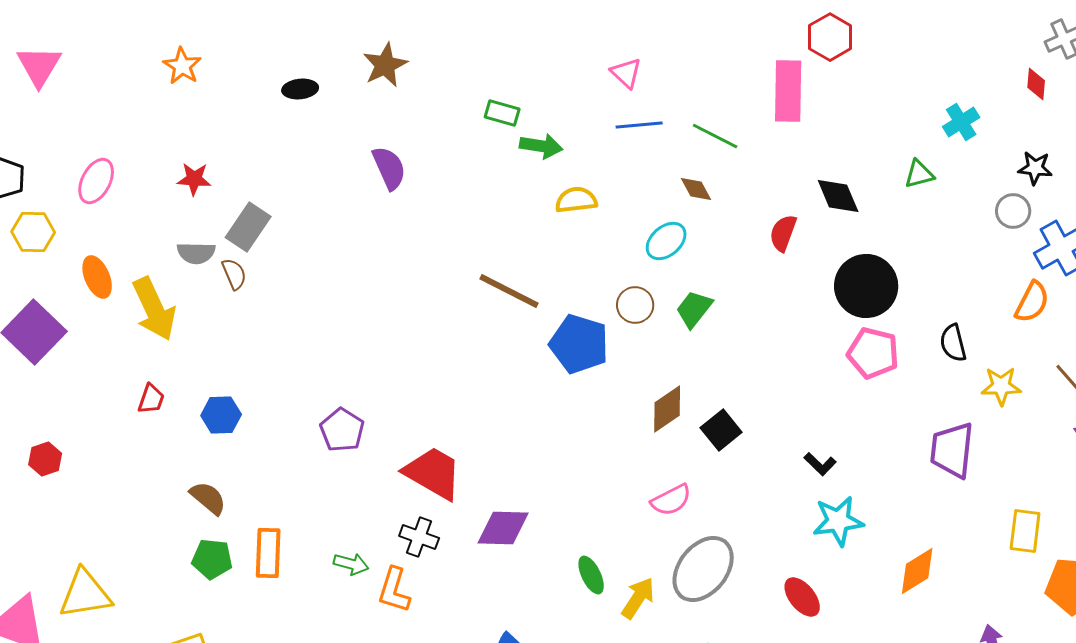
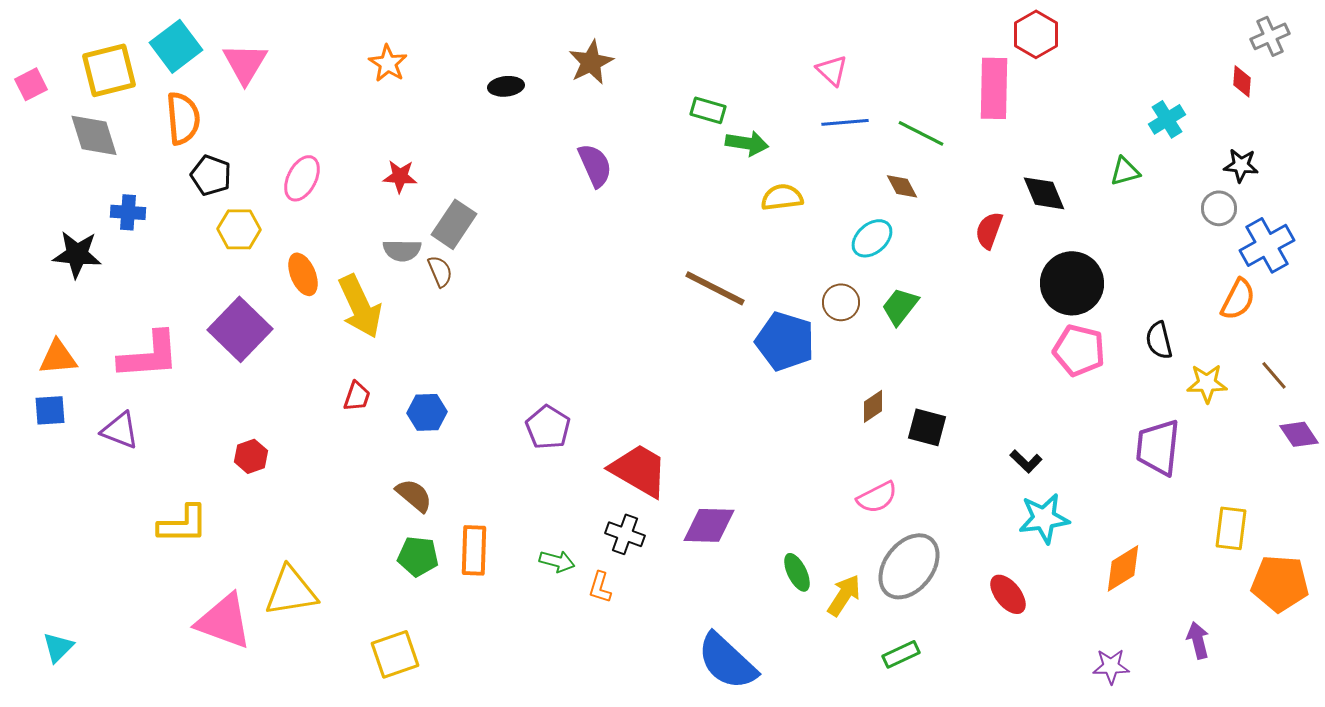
brown diamond: (667, 409) -> (873, 406), size x0.7
black square: (721, 430) -> (927, 427), turned -36
orange L-shape: (394, 590) -> (600, 587), size x0.7

